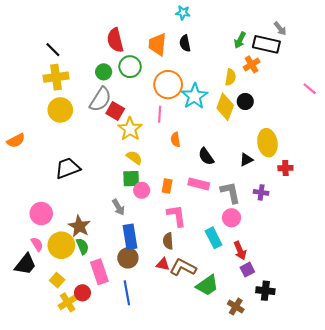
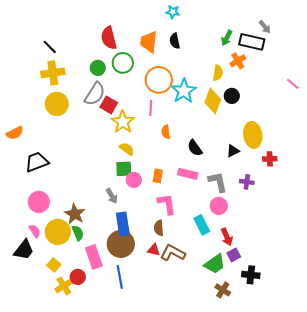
black trapezoid: (68, 168) -> (37, 162), moved
brown circle: (128, 258) -> (121, 244), size x1.4
green trapezoid: (207, 285) -> (215, 264), moved

